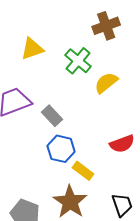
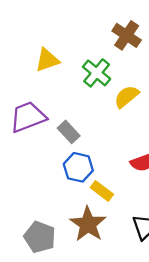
brown cross: (106, 26) -> (127, 35), turned -36

